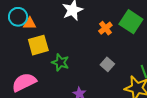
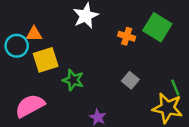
cyan circle: (18, 17) -> (17, 46), moved
orange cross: (105, 28) -> (127, 36), turned -32

